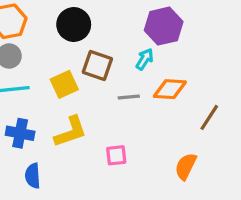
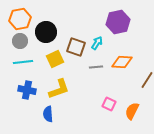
black circle: (74, 24) -> (46, 32), moved
cyan arrow: (145, 59) -> (97, 43), moved
pink square: (116, 155) -> (109, 104), moved, turned 32
blue semicircle: (33, 176) -> (48, 114), moved

